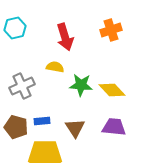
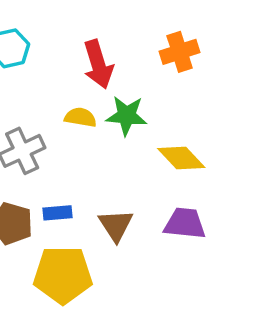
green star: (81, 85) -> (126, 116), moved

